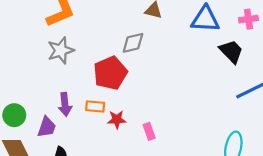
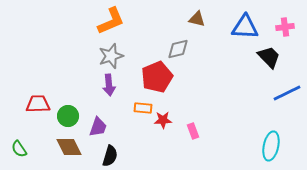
purple arrow: (65, 104) -> (109, 85), moved

